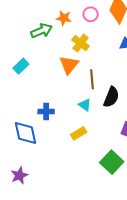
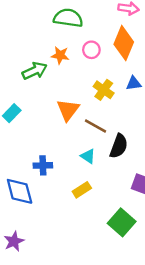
yellow cross: (81, 43) -> (104, 90), moved
brown line: (92, 79) -> (95, 126), turned -54

